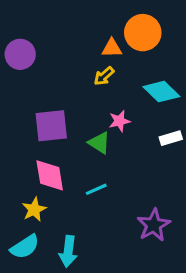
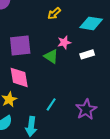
cyan diamond: (161, 92) -> (91, 23), turned -35
white rectangle: (171, 138) -> (87, 54), moved
cyan line: (96, 189) -> (51, 104), moved, turned -32

